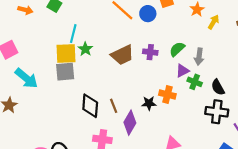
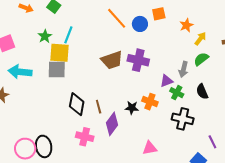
green star: (85, 49) -> (45, 36), moved
green semicircle: (177, 49) -> (201, 59), moved
purple cross: (150, 52) -> (138, 60), size x1.5
cyan arrow: (26, 78) -> (20, 72), turned 140
black semicircle: (218, 87) -> (202, 92), moved
black cross: (217, 112) -> (183, 119), moved

